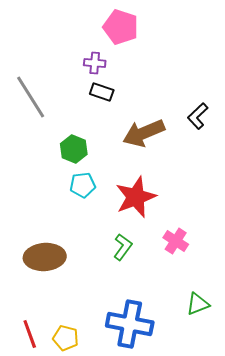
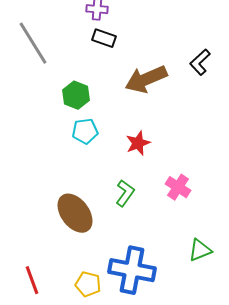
red star: (136, 197) -> (138, 143), size x0.6
brown ellipse: (45, 257) -> (75, 213), moved, turned 57
yellow pentagon: (66, 338) -> (88, 284), moved

